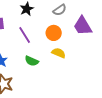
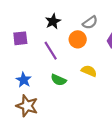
orange circle: (54, 33) -> (78, 39), moved

